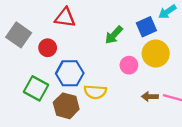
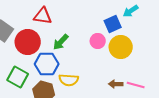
green arrow: (114, 35) -> (61, 42), moved
red circle: (48, 48) -> (28, 42), size x1.6
pink circle: (129, 65) -> (98, 41), moved

